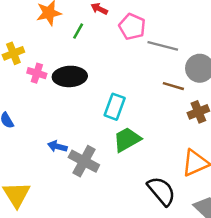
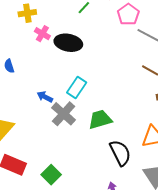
cyan rectangle: (115, 107) -> (77, 87), moved
green trapezoid: (127, 139) -> (100, 119), moved

